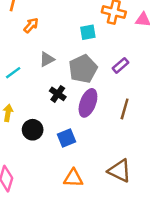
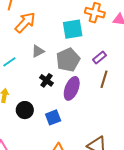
orange arrow: (31, 25) -> (25, 22), size x1.6
cyan square: (88, 32) -> (73, 29), size x1.5
brown line: (125, 109) -> (104, 79), moved

